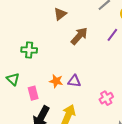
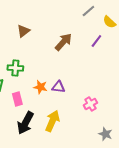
brown triangle: (60, 14) -> (23, 31), moved
green cross: (29, 50) -> (15, 68), moved

